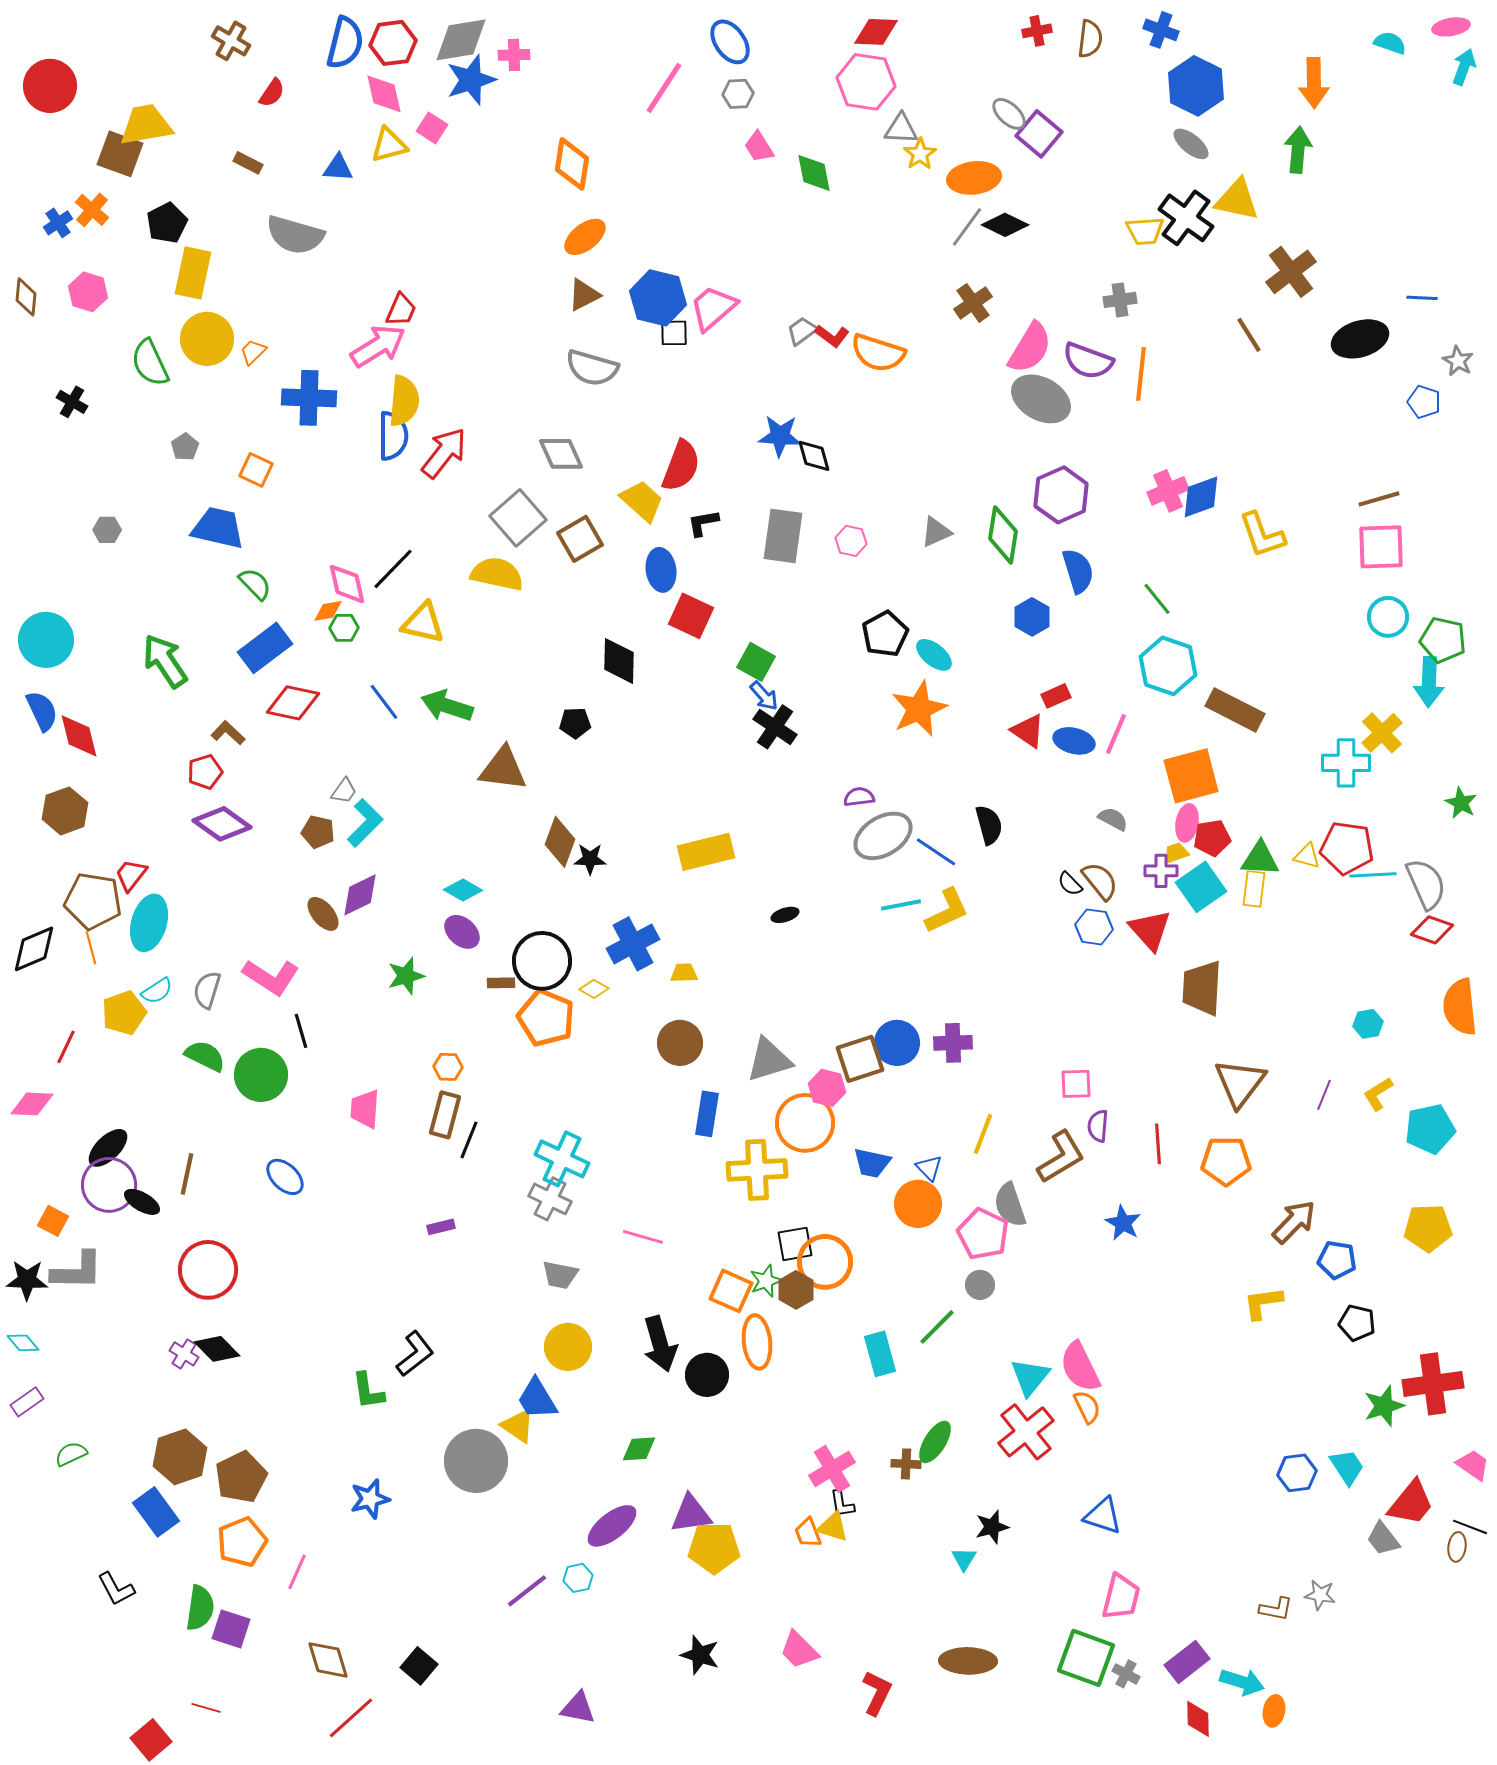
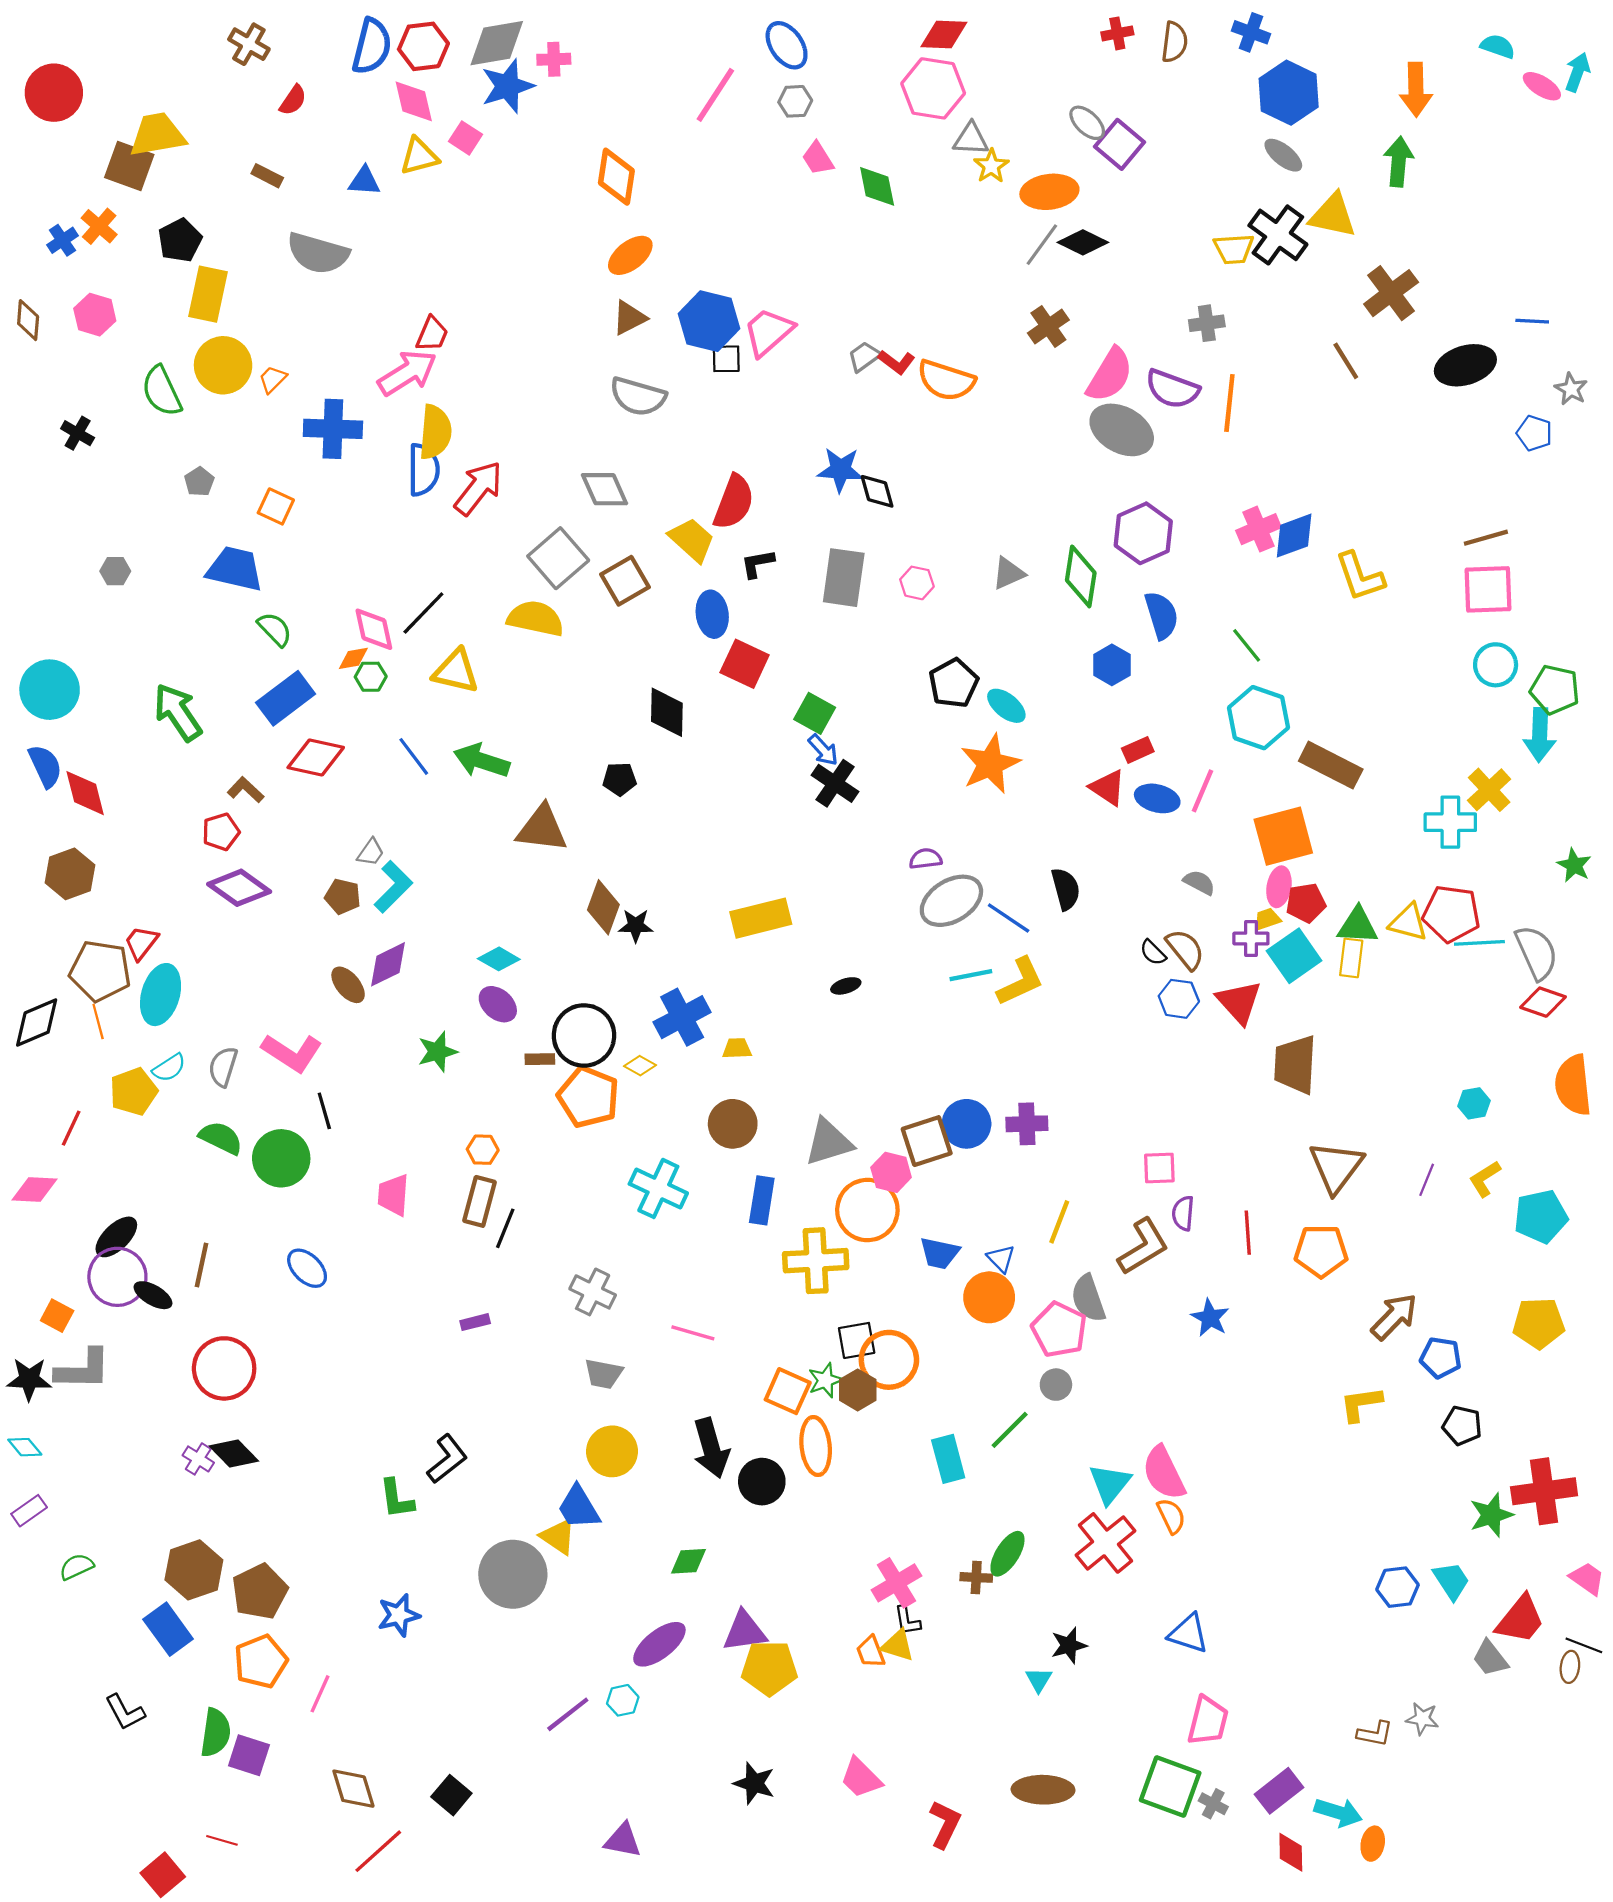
pink ellipse: (1451, 27) -> (1542, 86), moved, turned 42
yellow triangle: (1307, 856) -> (1408, 922), size x1.4
cyan cross: (562, 1159) -> (658, 1188), moved

